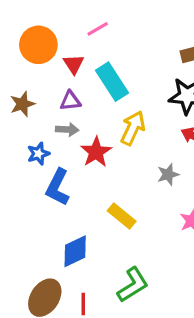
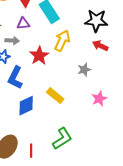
gray arrow: (67, 130) -> (12, 41), moved
blue diamond: (75, 251) -> (26, 106), moved

